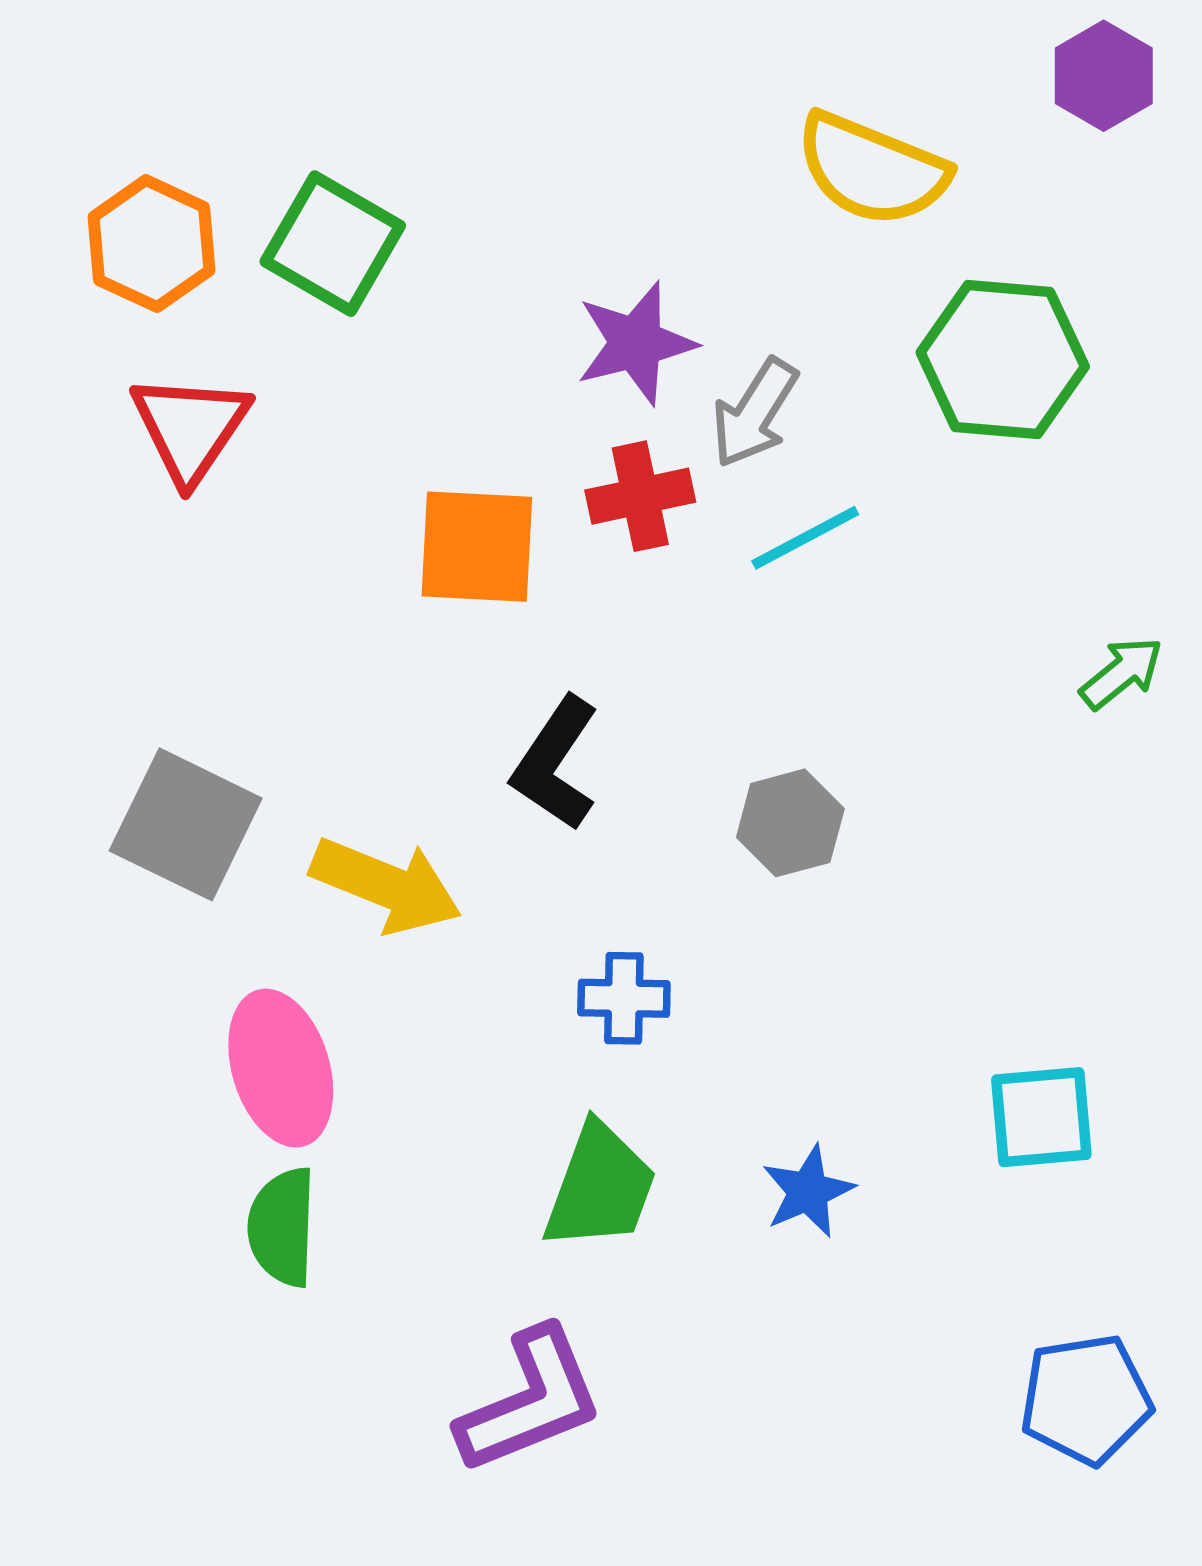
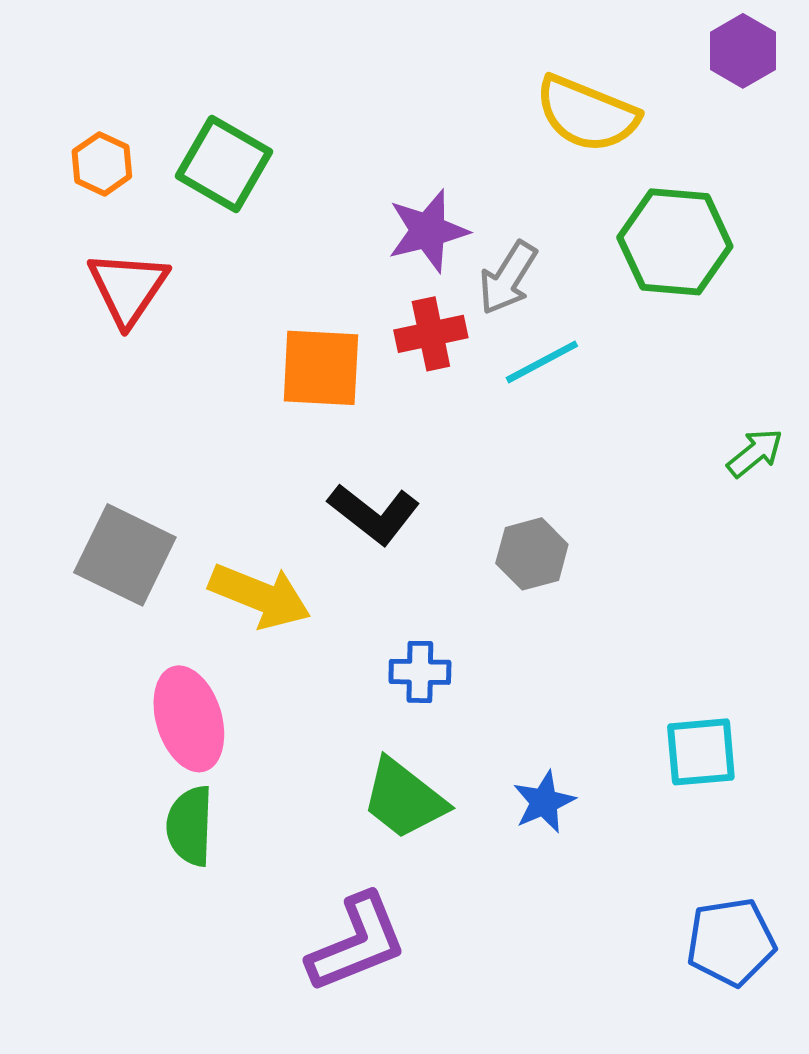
orange hexagon: (152, 244) -> (102, 164), size x0.7
black L-shape: (556, 764) -> (374, 514), turned -86
green trapezoid: (600, 1187) -> (404, 799), turned 108

